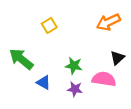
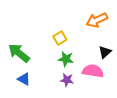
yellow square: (49, 25) -> (60, 38), moved
blue triangle: (44, 82) -> (24, 79), moved

